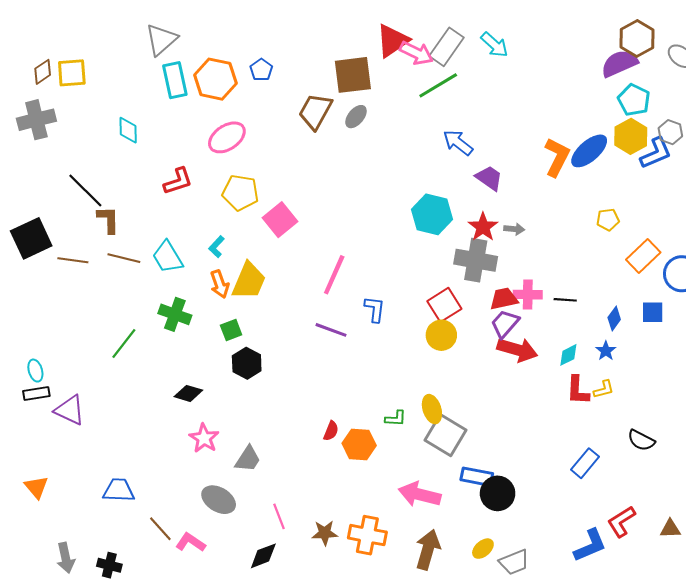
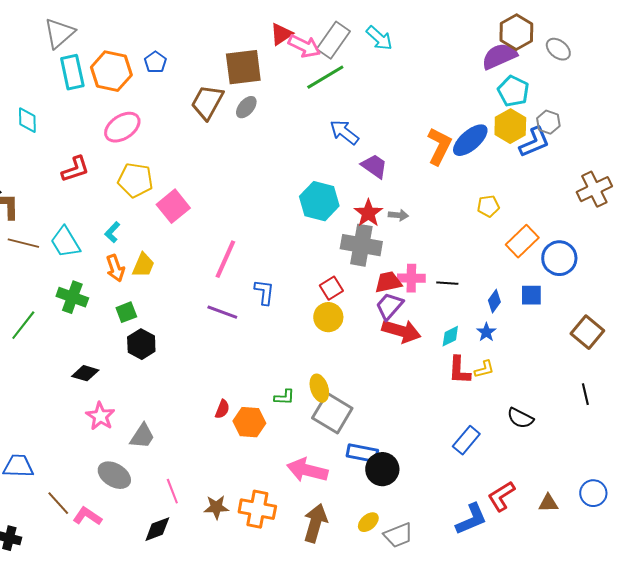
red triangle: (392, 41) -> (281, 34), size x0.7
yellow trapezoid: (249, 281) -> (143, 265), size x0.7
red square: (444, 305) -> (331, 288), size x0.7

